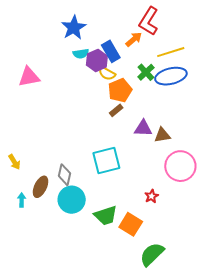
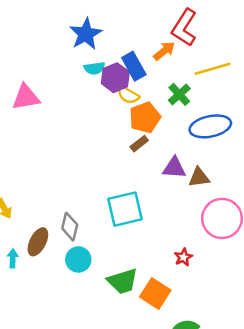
blue ellipse: (171, 76) -> (210, 126), moved
cyan circle: (72, 200) -> (78, 259), size x0.7

